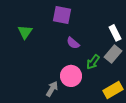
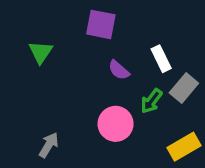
white rectangle: (115, 33) -> (161, 59), moved
gray arrow: (52, 89) -> (49, 145), moved

